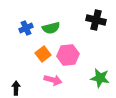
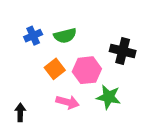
black cross: (96, 20) -> (123, 51), moved
green star: (100, 78) -> (109, 97), moved

